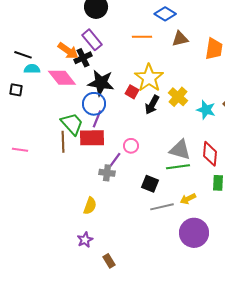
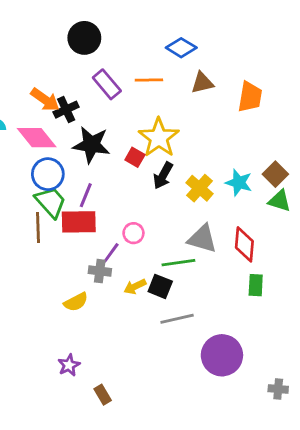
purple rectangle: (92, 40) -> (107, 84), moved
yellow cross: (178, 97) -> (200, 188), moved
blue circle: (94, 104) -> (48, 174), moved
green line: (178, 167) -> (178, 263), moved
yellow arrow: (188, 199) -> (135, 286), moved
yellow semicircle: (90, 206) -> (76, 302), moved, turned 42

